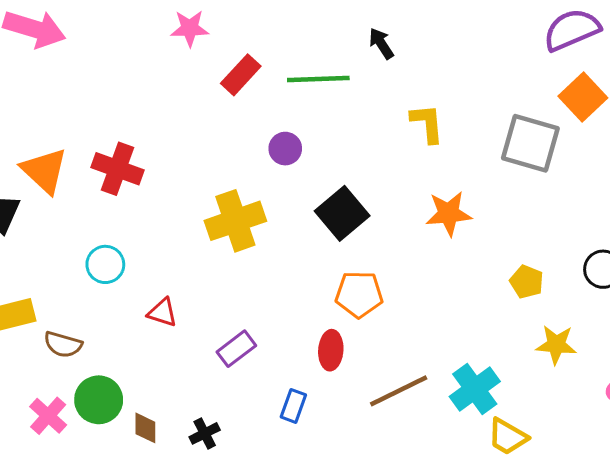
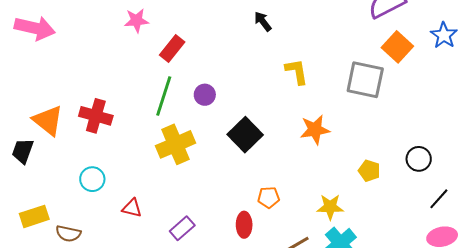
green line: (318, 79) -> (164, 96), moved, turned -66
orange pentagon: (359, 294) -> (269, 197), moved, size x0.7
yellow star: (556, 345) -> (330, 207), moved

